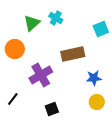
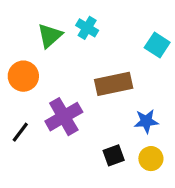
cyan square: (101, 29) -> (157, 45), turned -35
black line: (13, 99) -> (20, 132), moved
black square: (52, 109) -> (114, 155), moved

